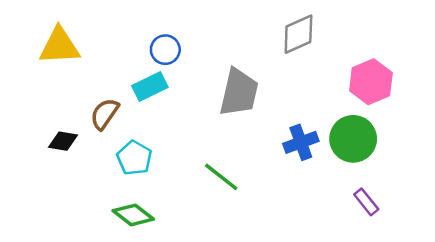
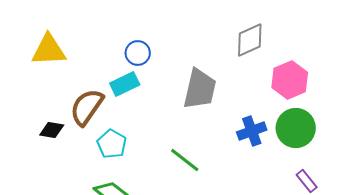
pink hexagon: (371, 82) -> (290, 80), moved
brown semicircle: (105, 114) -> (87, 107), size x1.4

